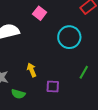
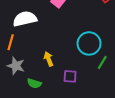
cyan circle: (69, 37) -> (89, 43), moved

